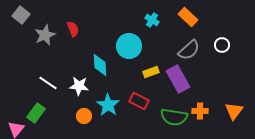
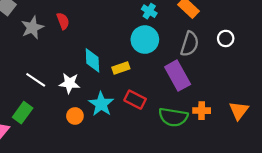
cyan circle: (129, 46) -> (145, 40), moved
gray semicircle: (189, 50) -> (190, 44), turned -30
yellow rectangle: (151, 72) -> (121, 68), moved

